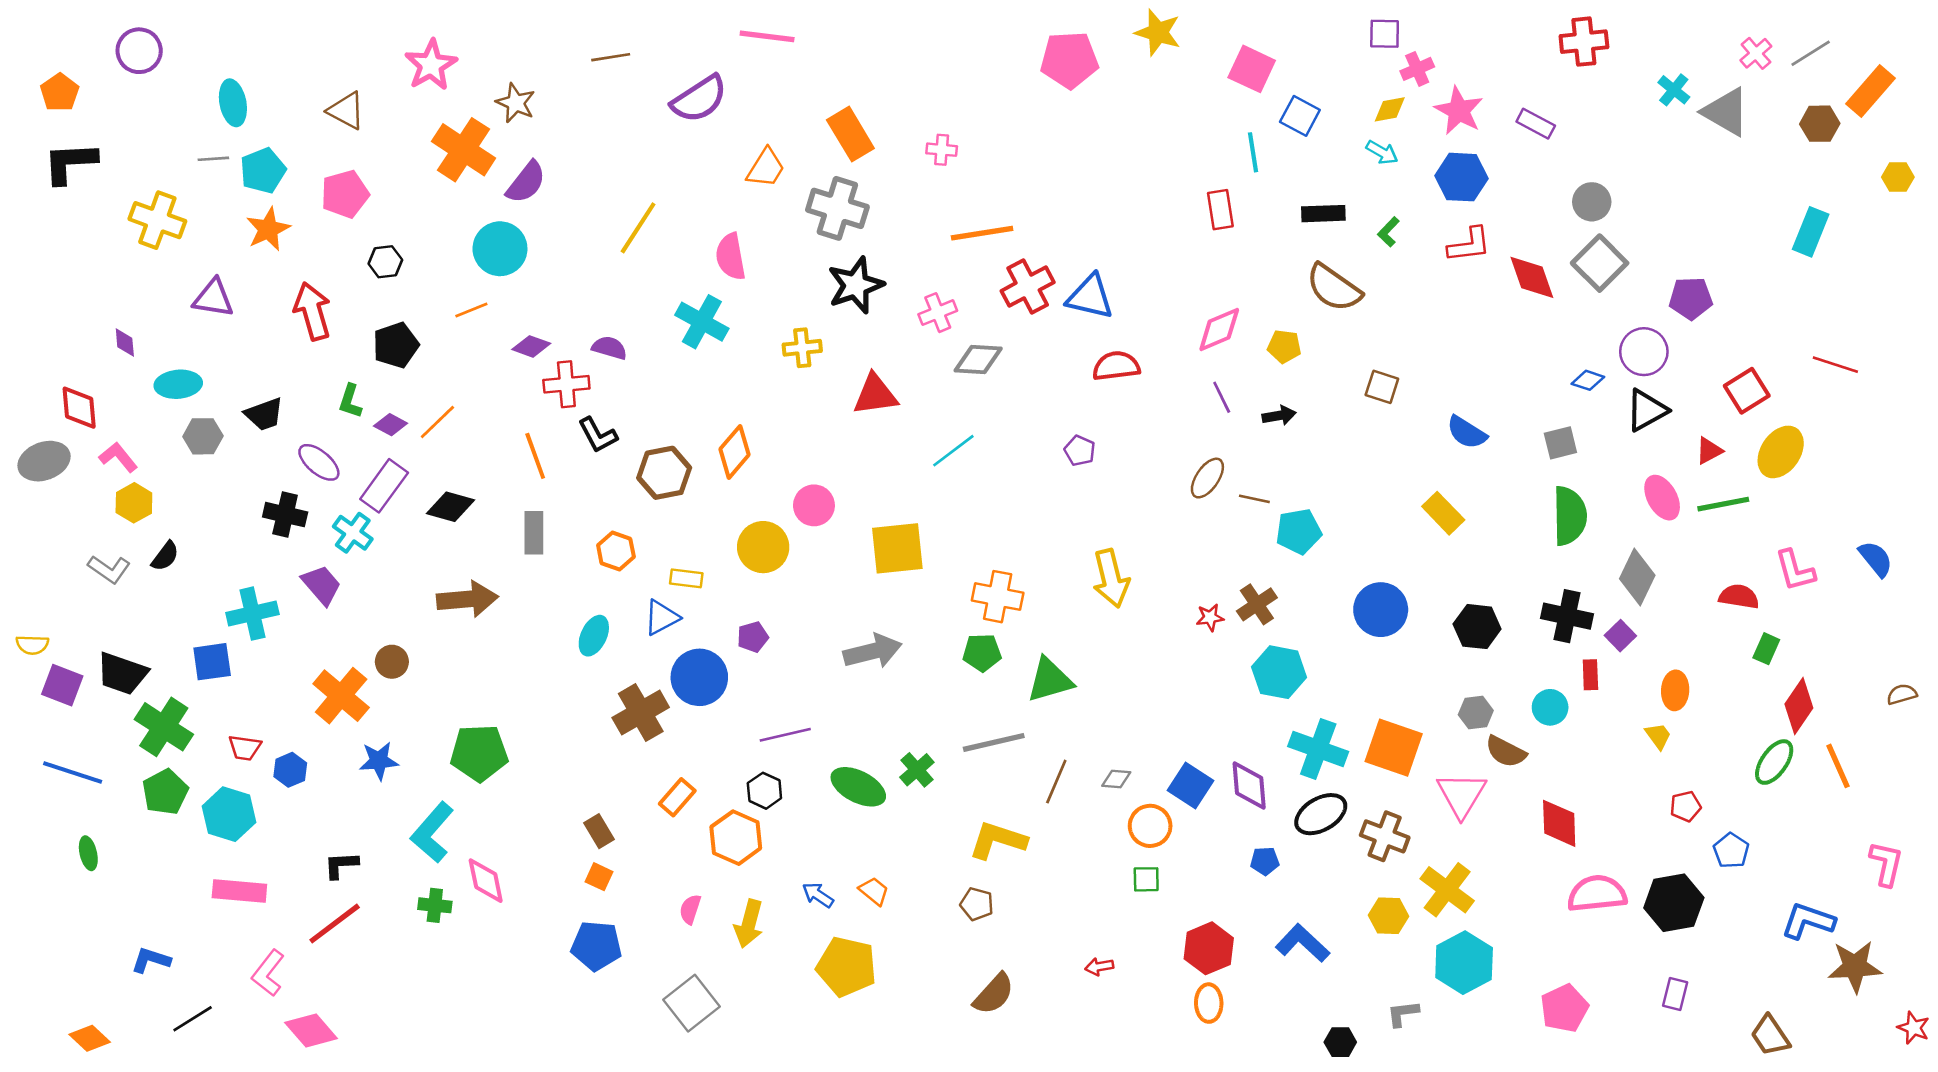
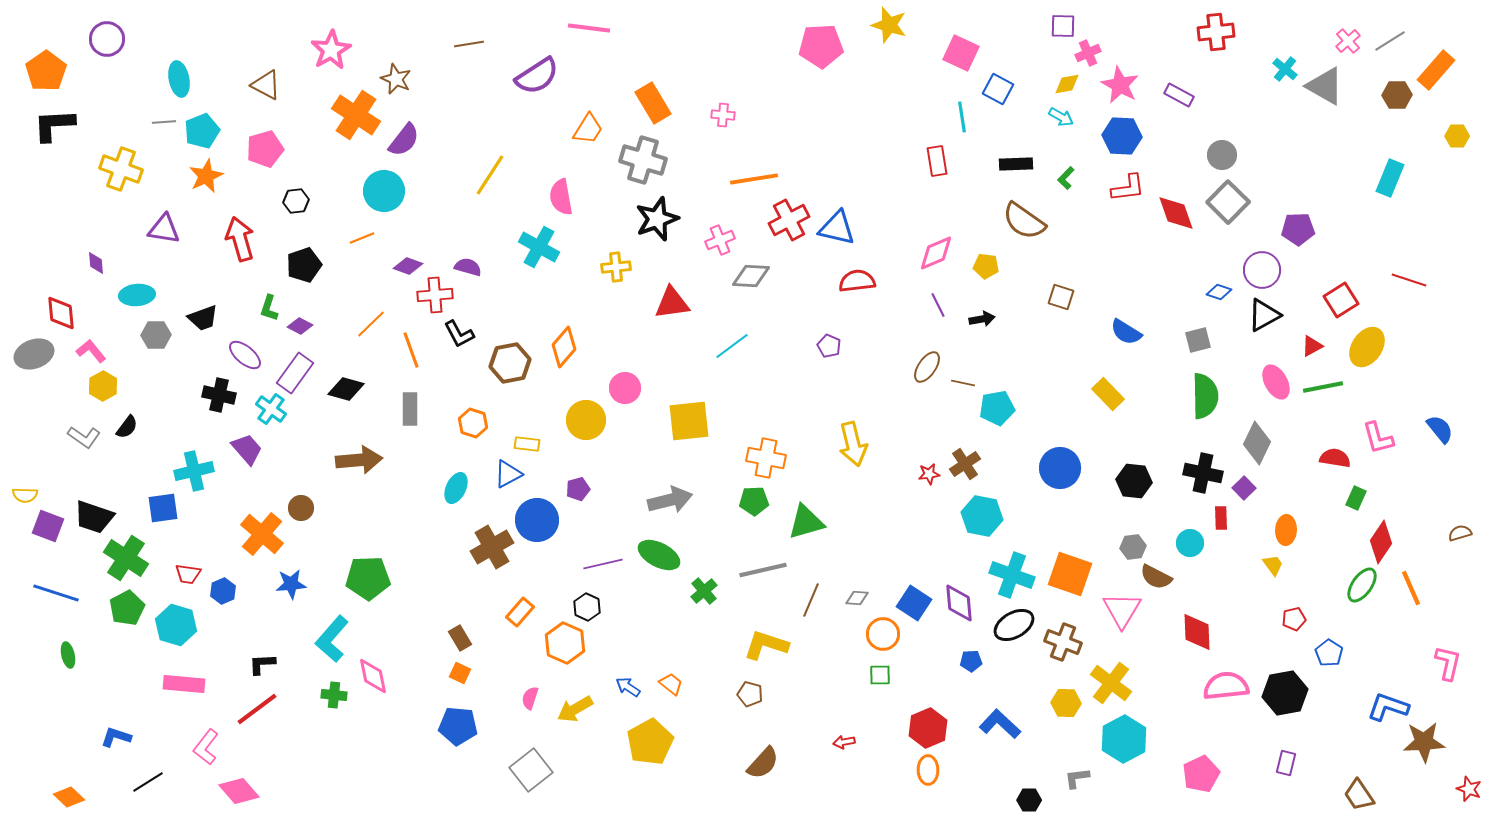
orange pentagon: (60, 92) -> (46, 71), size x1.4
orange line: (437, 422) -> (371, 324), moved
green ellipse: (858, 787) -> (659, 555), moved
yellow arrow: (749, 924) -> (575, 709), turned 45
yellow pentagon: (847, 967) -> (650, 742), turned 30

